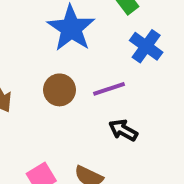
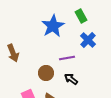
brown circle: (59, 90) -> (46, 73), moved

